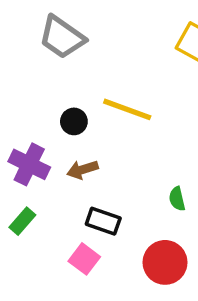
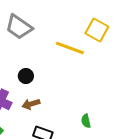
yellow line: (127, 109) -> (70, 48), moved

